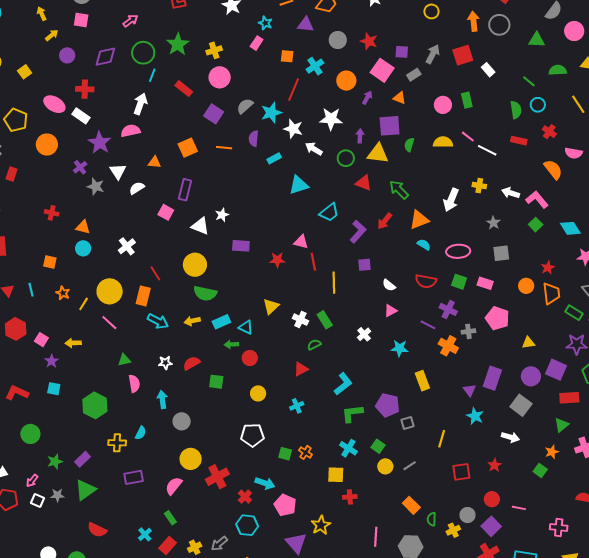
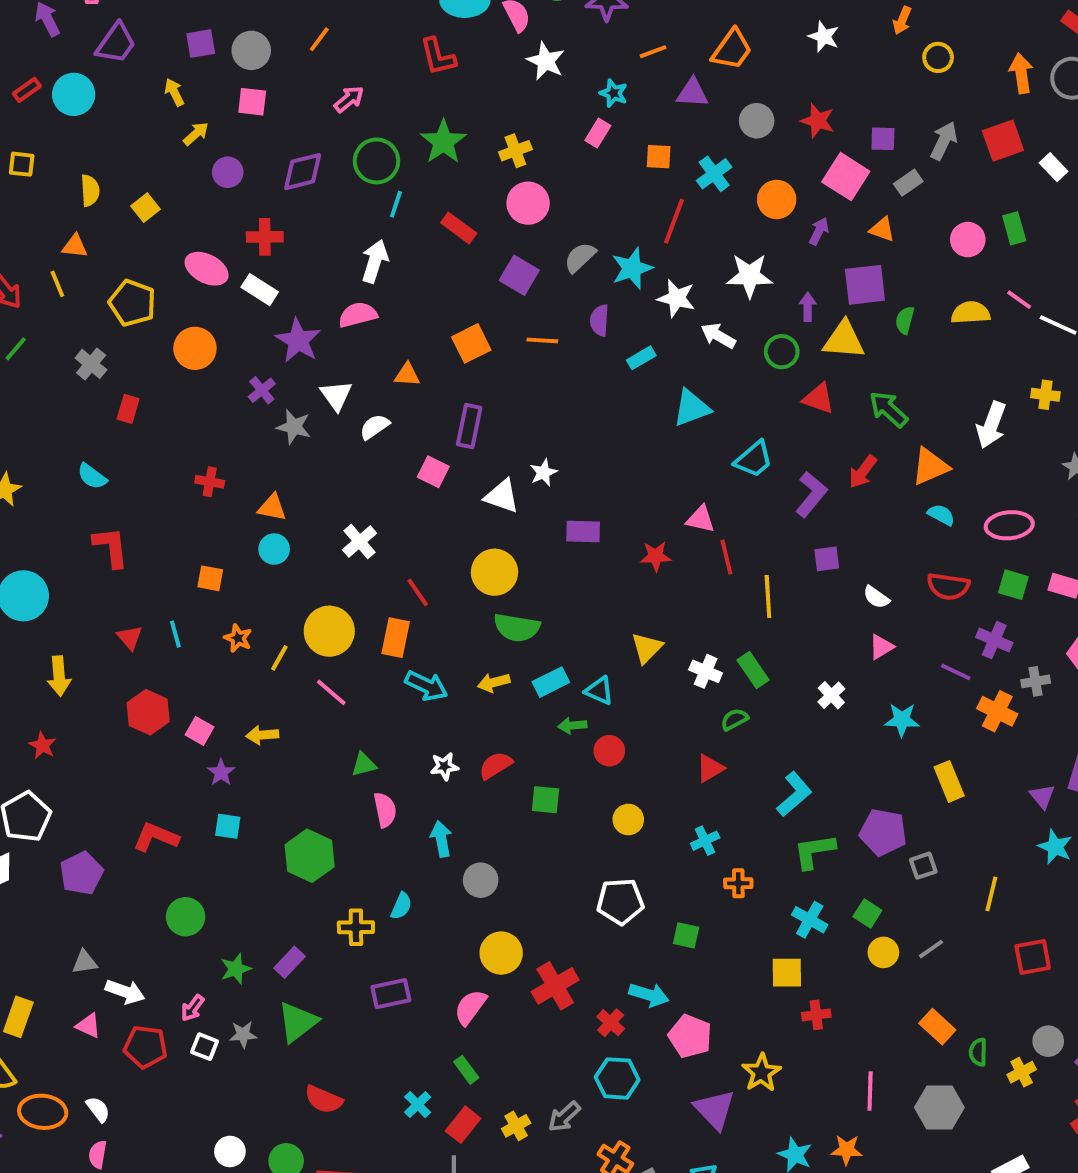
orange cross: (305, 452) -> (738, 883), moved, turned -32

